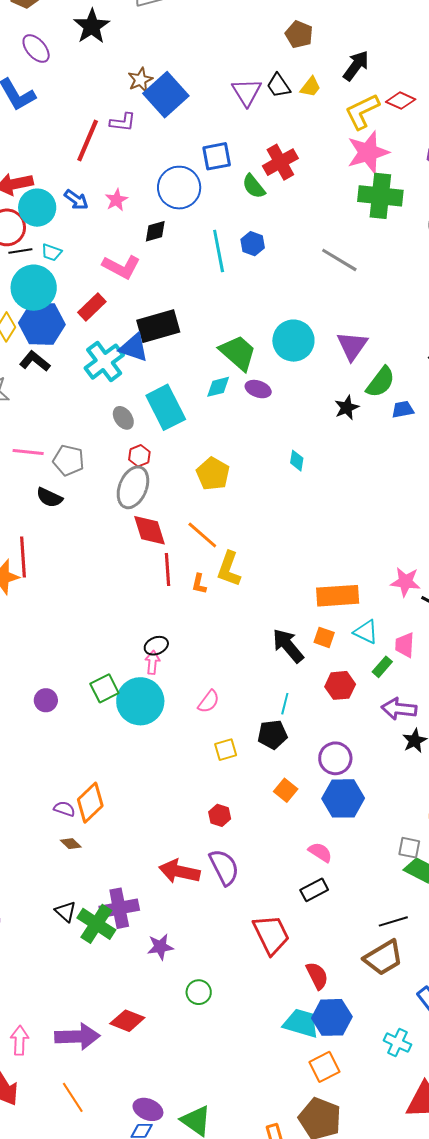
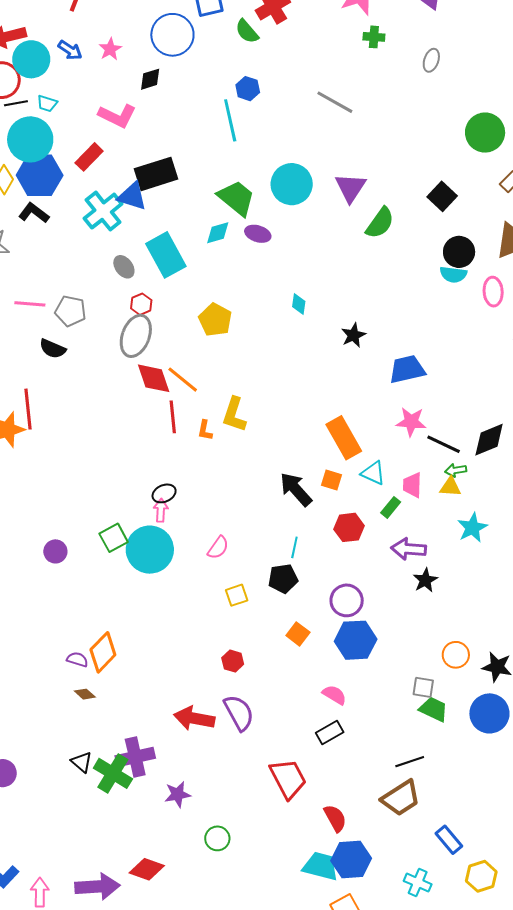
green cross: (380, 196) -> (374, 37), size x0.5
cyan line: (219, 251) -> (230, 120), moved
black star: (347, 408) -> (353, 335), moved
blue trapezoid: (403, 410) -> (407, 369), moved, size x1.6
orange line: (202, 535) -> (183, 380), moved
orange rectangle: (338, 596) -> (344, 438), turned 66

